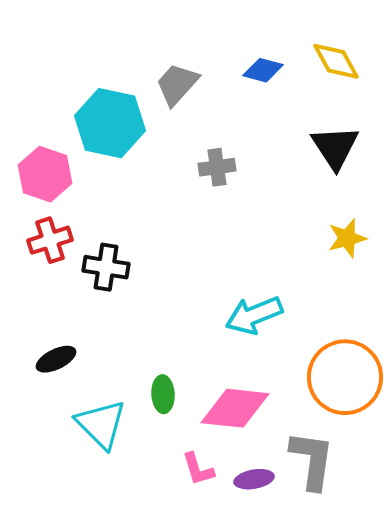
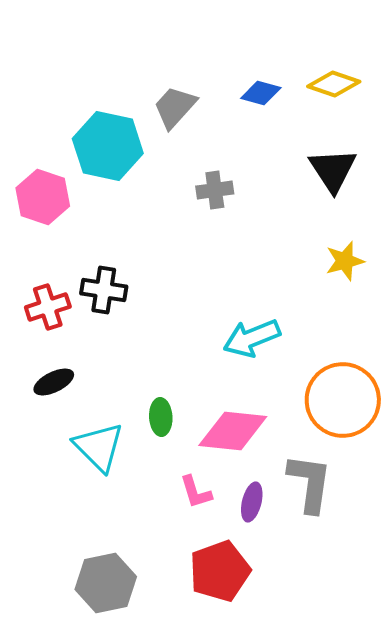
yellow diamond: (336, 61) -> (334, 84), turned -42
red cross: (50, 240) -> (48, 307), moved
purple ellipse: (254, 479) -> (252, 502), turned -66

